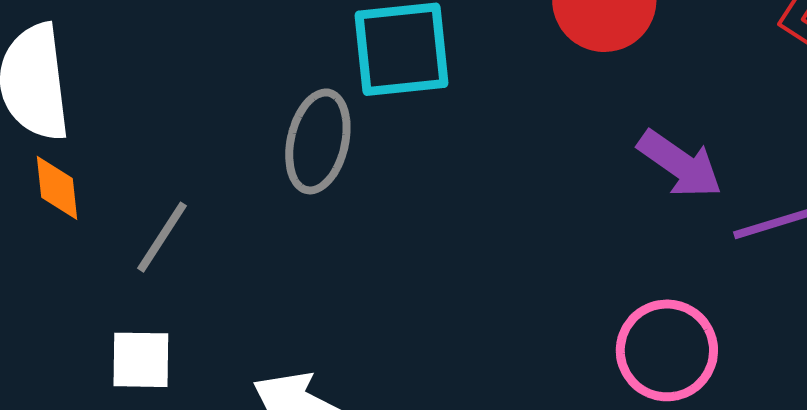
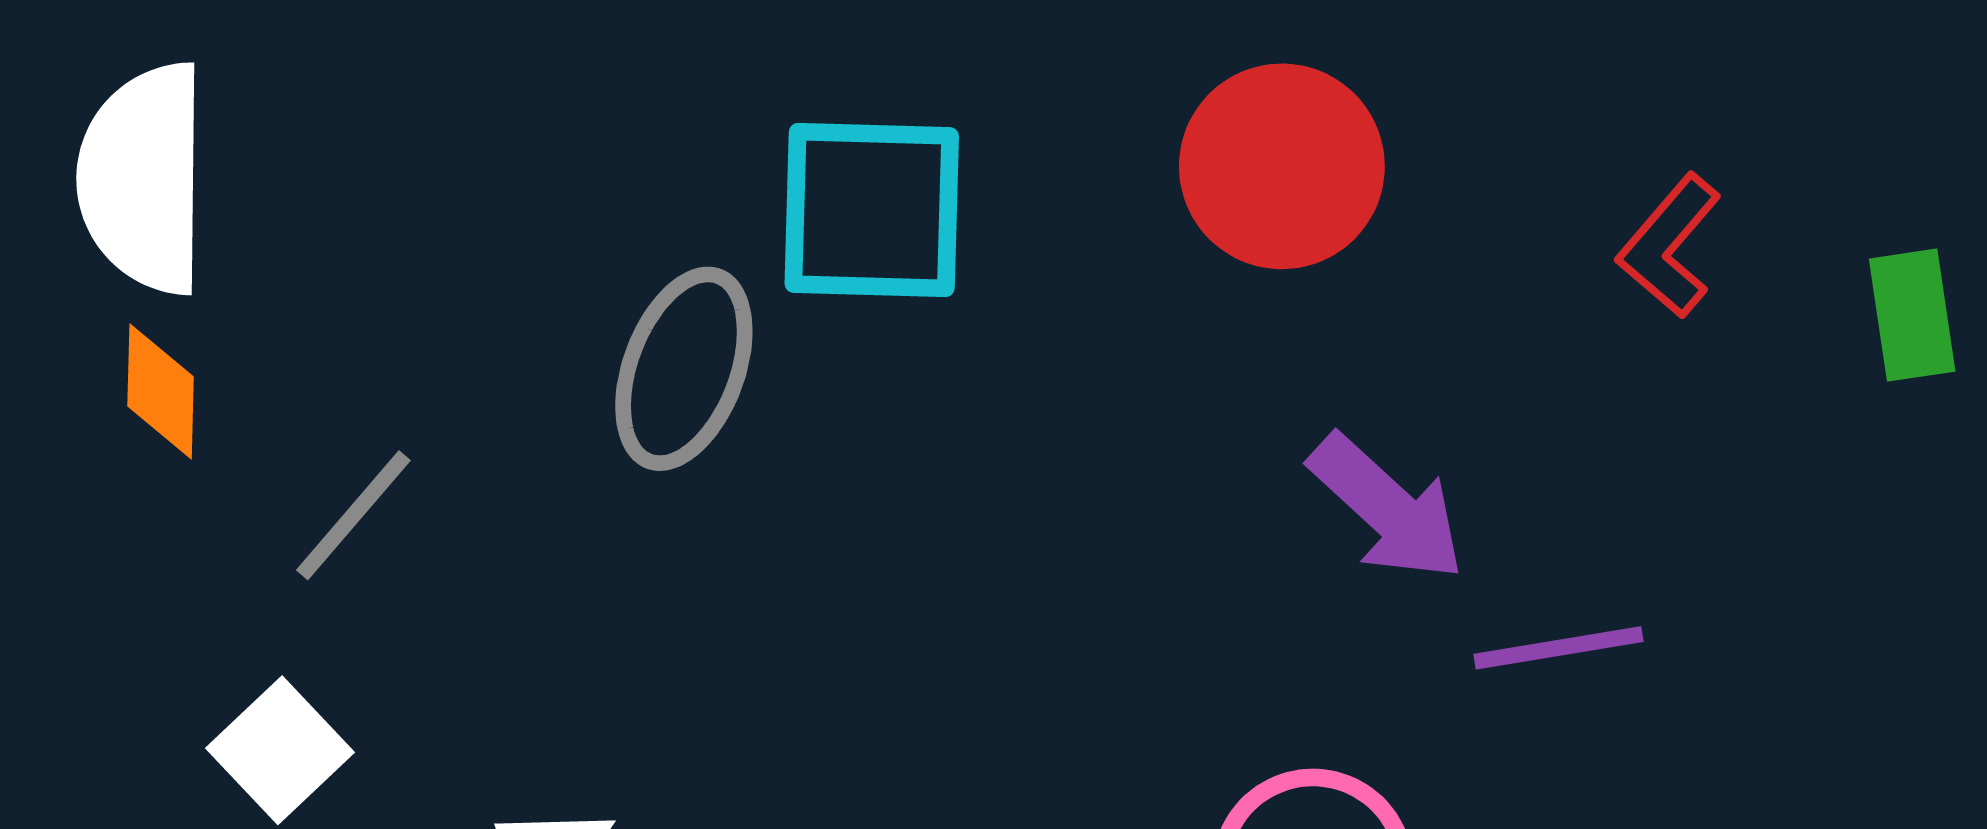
white square: (141, 360) -> (280, 750), turned 38

